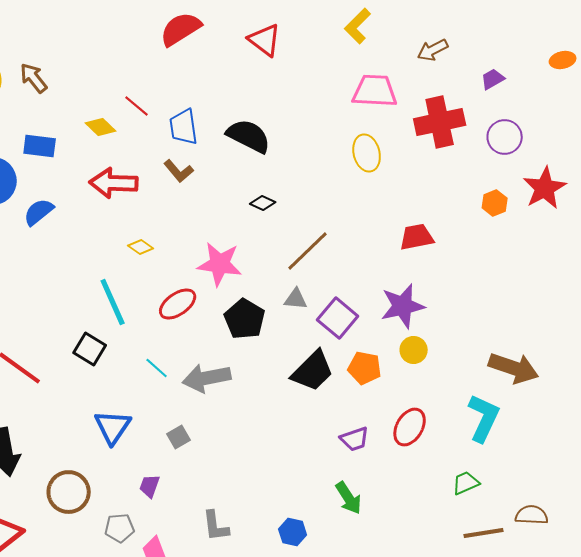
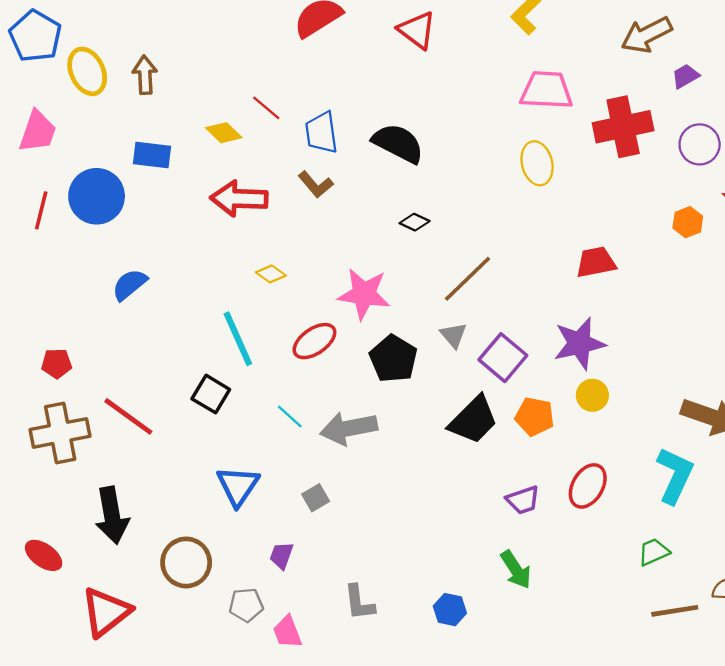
brown arrow: (433, 50) -> (647, 35), moved, size x1.4
brown arrow: (34, 78) -> (145, 75), turned 36
blue semicircle: (39, 212) -> (130, 285), moved
gray triangle: (296, 299) -> (453, 335), turned 45

